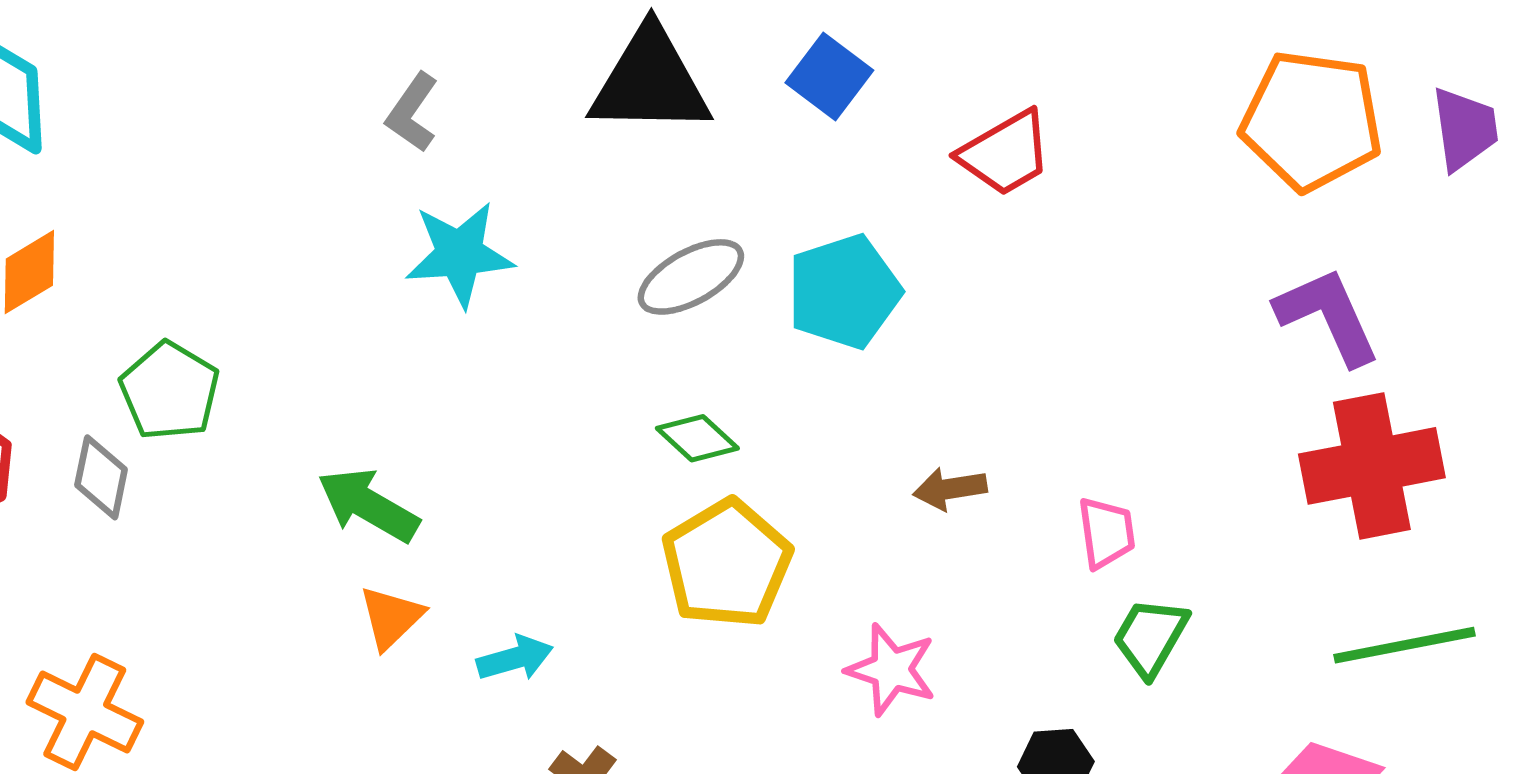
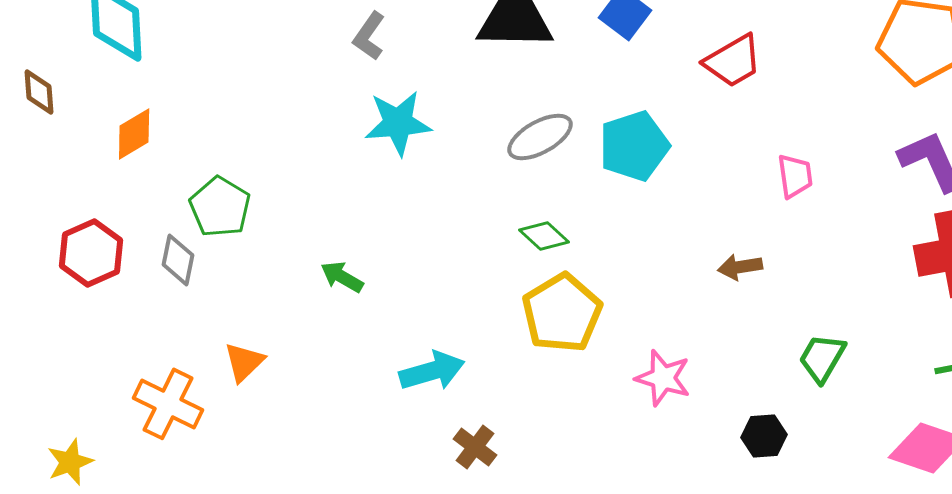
brown arrow: (950, 489) -> (740, 267), moved
green arrow: (368, 505) -> (342, 277), size x0.7
pink trapezoid: (1106, 533) -> (795, 176), moved
orange triangle: (391, 617) -> (244, 362), moved
cyan arrow: (515, 658) -> (432, 371), size x1.4

